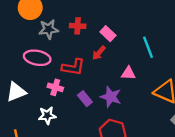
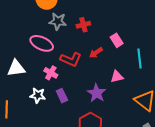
red cross: (78, 26) -> (83, 25), turned -32
pink rectangle: (108, 34) -> (117, 40), moved
pink triangle: (128, 73) -> (117, 77), turned -32
purple rectangle: (85, 99) -> (62, 96), moved

